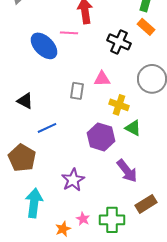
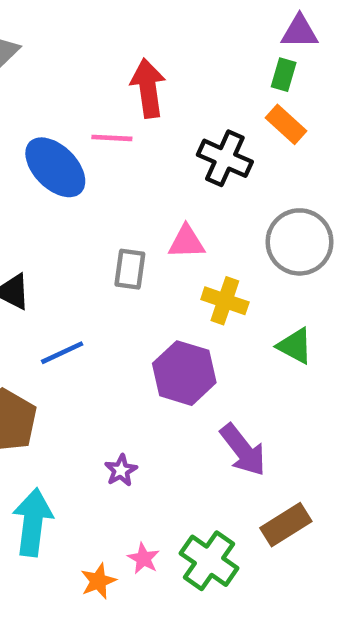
green triangle: (133, 128) -> (295, 346), moved
purple star: (73, 180) -> (121, 470), size x0.6
green cross: (112, 220) -> (209, 561), turned 35

